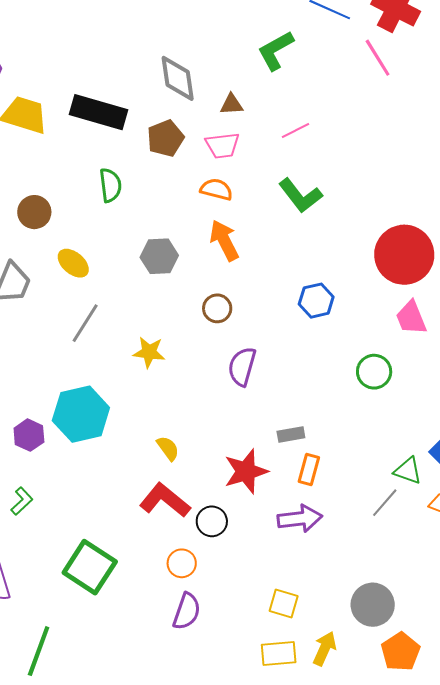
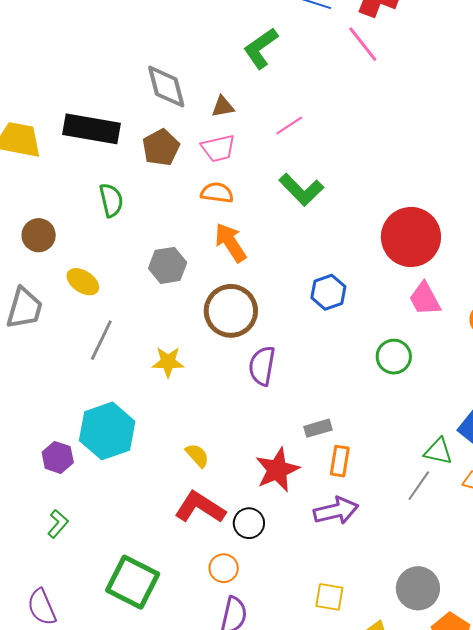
brown circle: (217, 308) -> (231, 311), size x1.8

